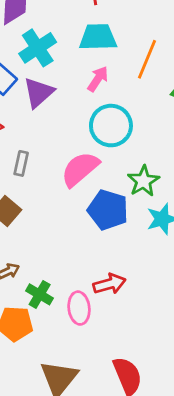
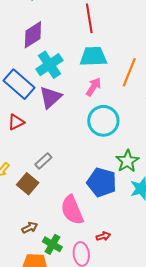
gray rectangle: (21, 163) -> (43, 161), moved, turned 36
pink semicircle: (80, 169) -> (72, 210), moved, turned -72
red arrow: (109, 284) -> (103, 236), size x0.6

